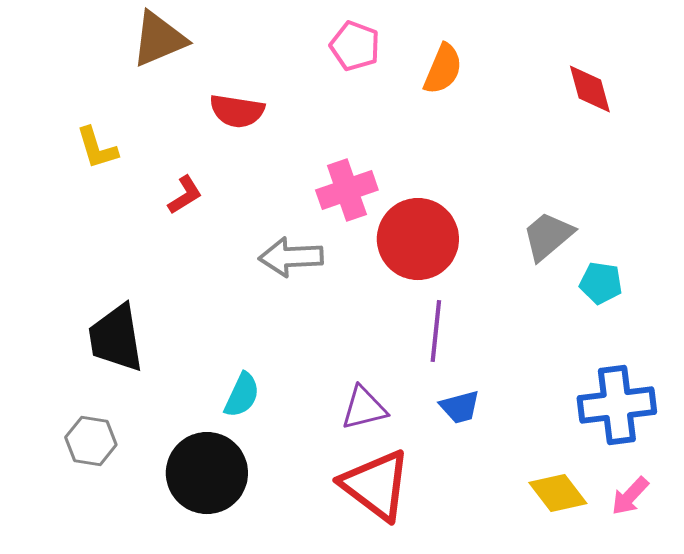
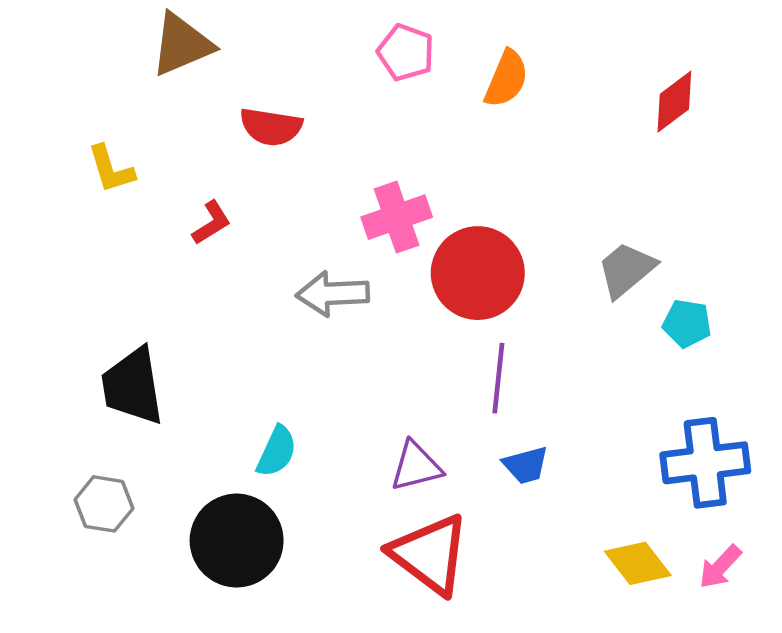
red diamond: (590, 89) -> (674, 102), turned 68

